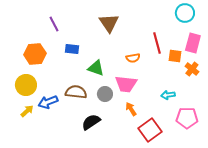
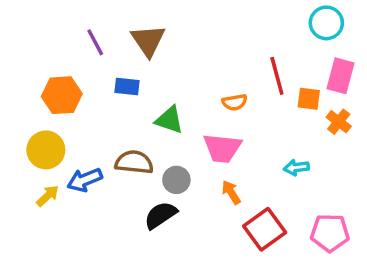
brown triangle: (109, 23) -> (148, 41), moved
gray circle: (105, 94) -> (176, 180), moved
pink pentagon: (187, 118) -> (330, 233), moved

